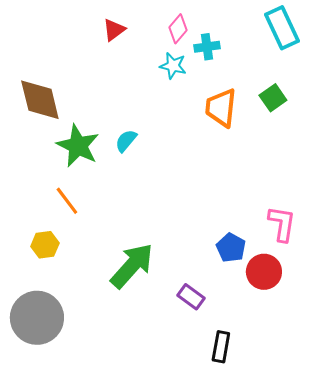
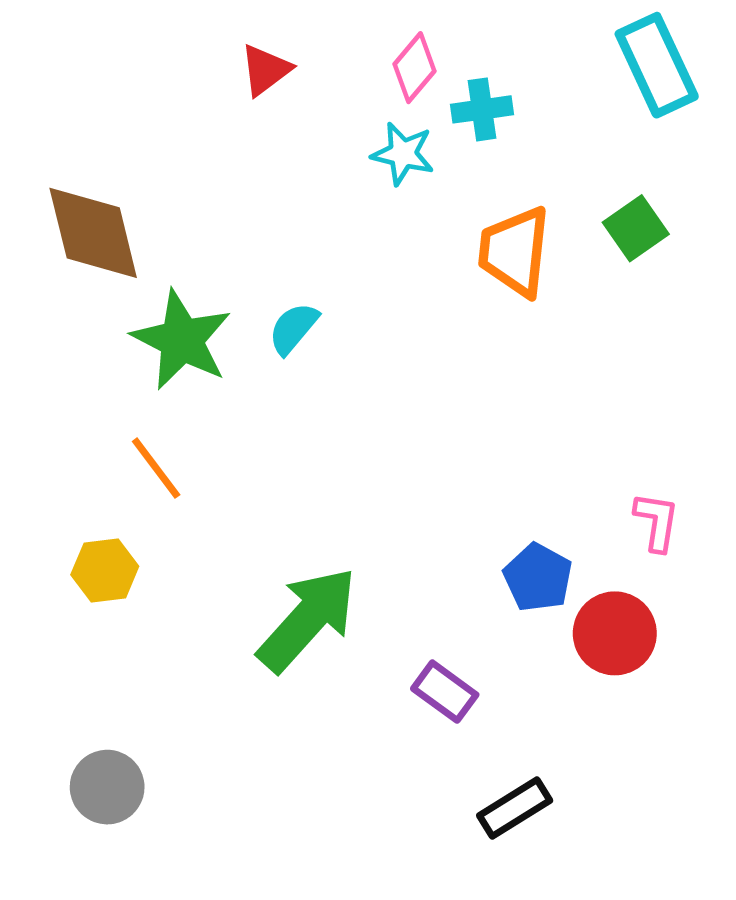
pink L-shape: (282, 224) -> (657, 522), size x0.7
gray circle: (37, 318) -> (107, 787), moved, size x0.6
black rectangle: (221, 347) -> (515, 808), turned 48

